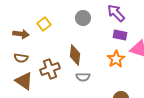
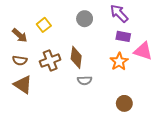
brown arrow: (21, 34) -> (20, 35), turned 35
brown cross: (50, 69) -> (50, 61), moved

